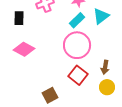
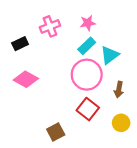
cyan triangle: (101, 16) -> (110, 55), moved
black rectangle: (19, 18) -> (20, 44), turned 64
brown arrow: (105, 67) -> (119, 90), moved

